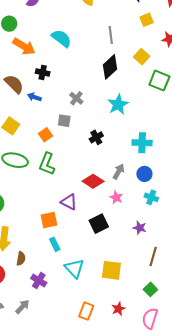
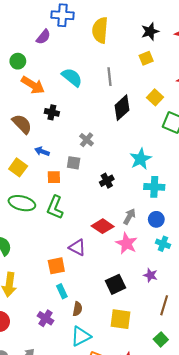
yellow square: (147, 20) -> (146, 58), moved
gray line: (111, 35) -> (110, 77), moved
blue arrow: (34, 97) -> (42, 151), moved
cyan star: (118, 104) -> (141, 159), moved
orange square: (45, 135) -> (54, 177), turned 32
pink star: (116, 197) -> (127, 243), size x1.5
black square: (99, 224) -> (116, 284), moved
brown semicircle: (21, 259) -> (77, 309), moved
cyan triangle: (74, 268) -> (81, 336), moved, turned 45
purple cross: (39, 281) -> (46, 318), moved

